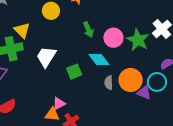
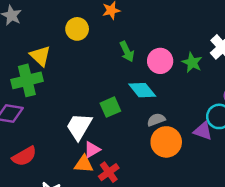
green star: (138, 40) -> (192, 62), size x0.7
white trapezoid: (46, 57) -> (79, 126), moved
orange circle: (131, 80) -> (166, 142), moved
gray semicircle: (109, 83) -> (156, 120), turned 72

